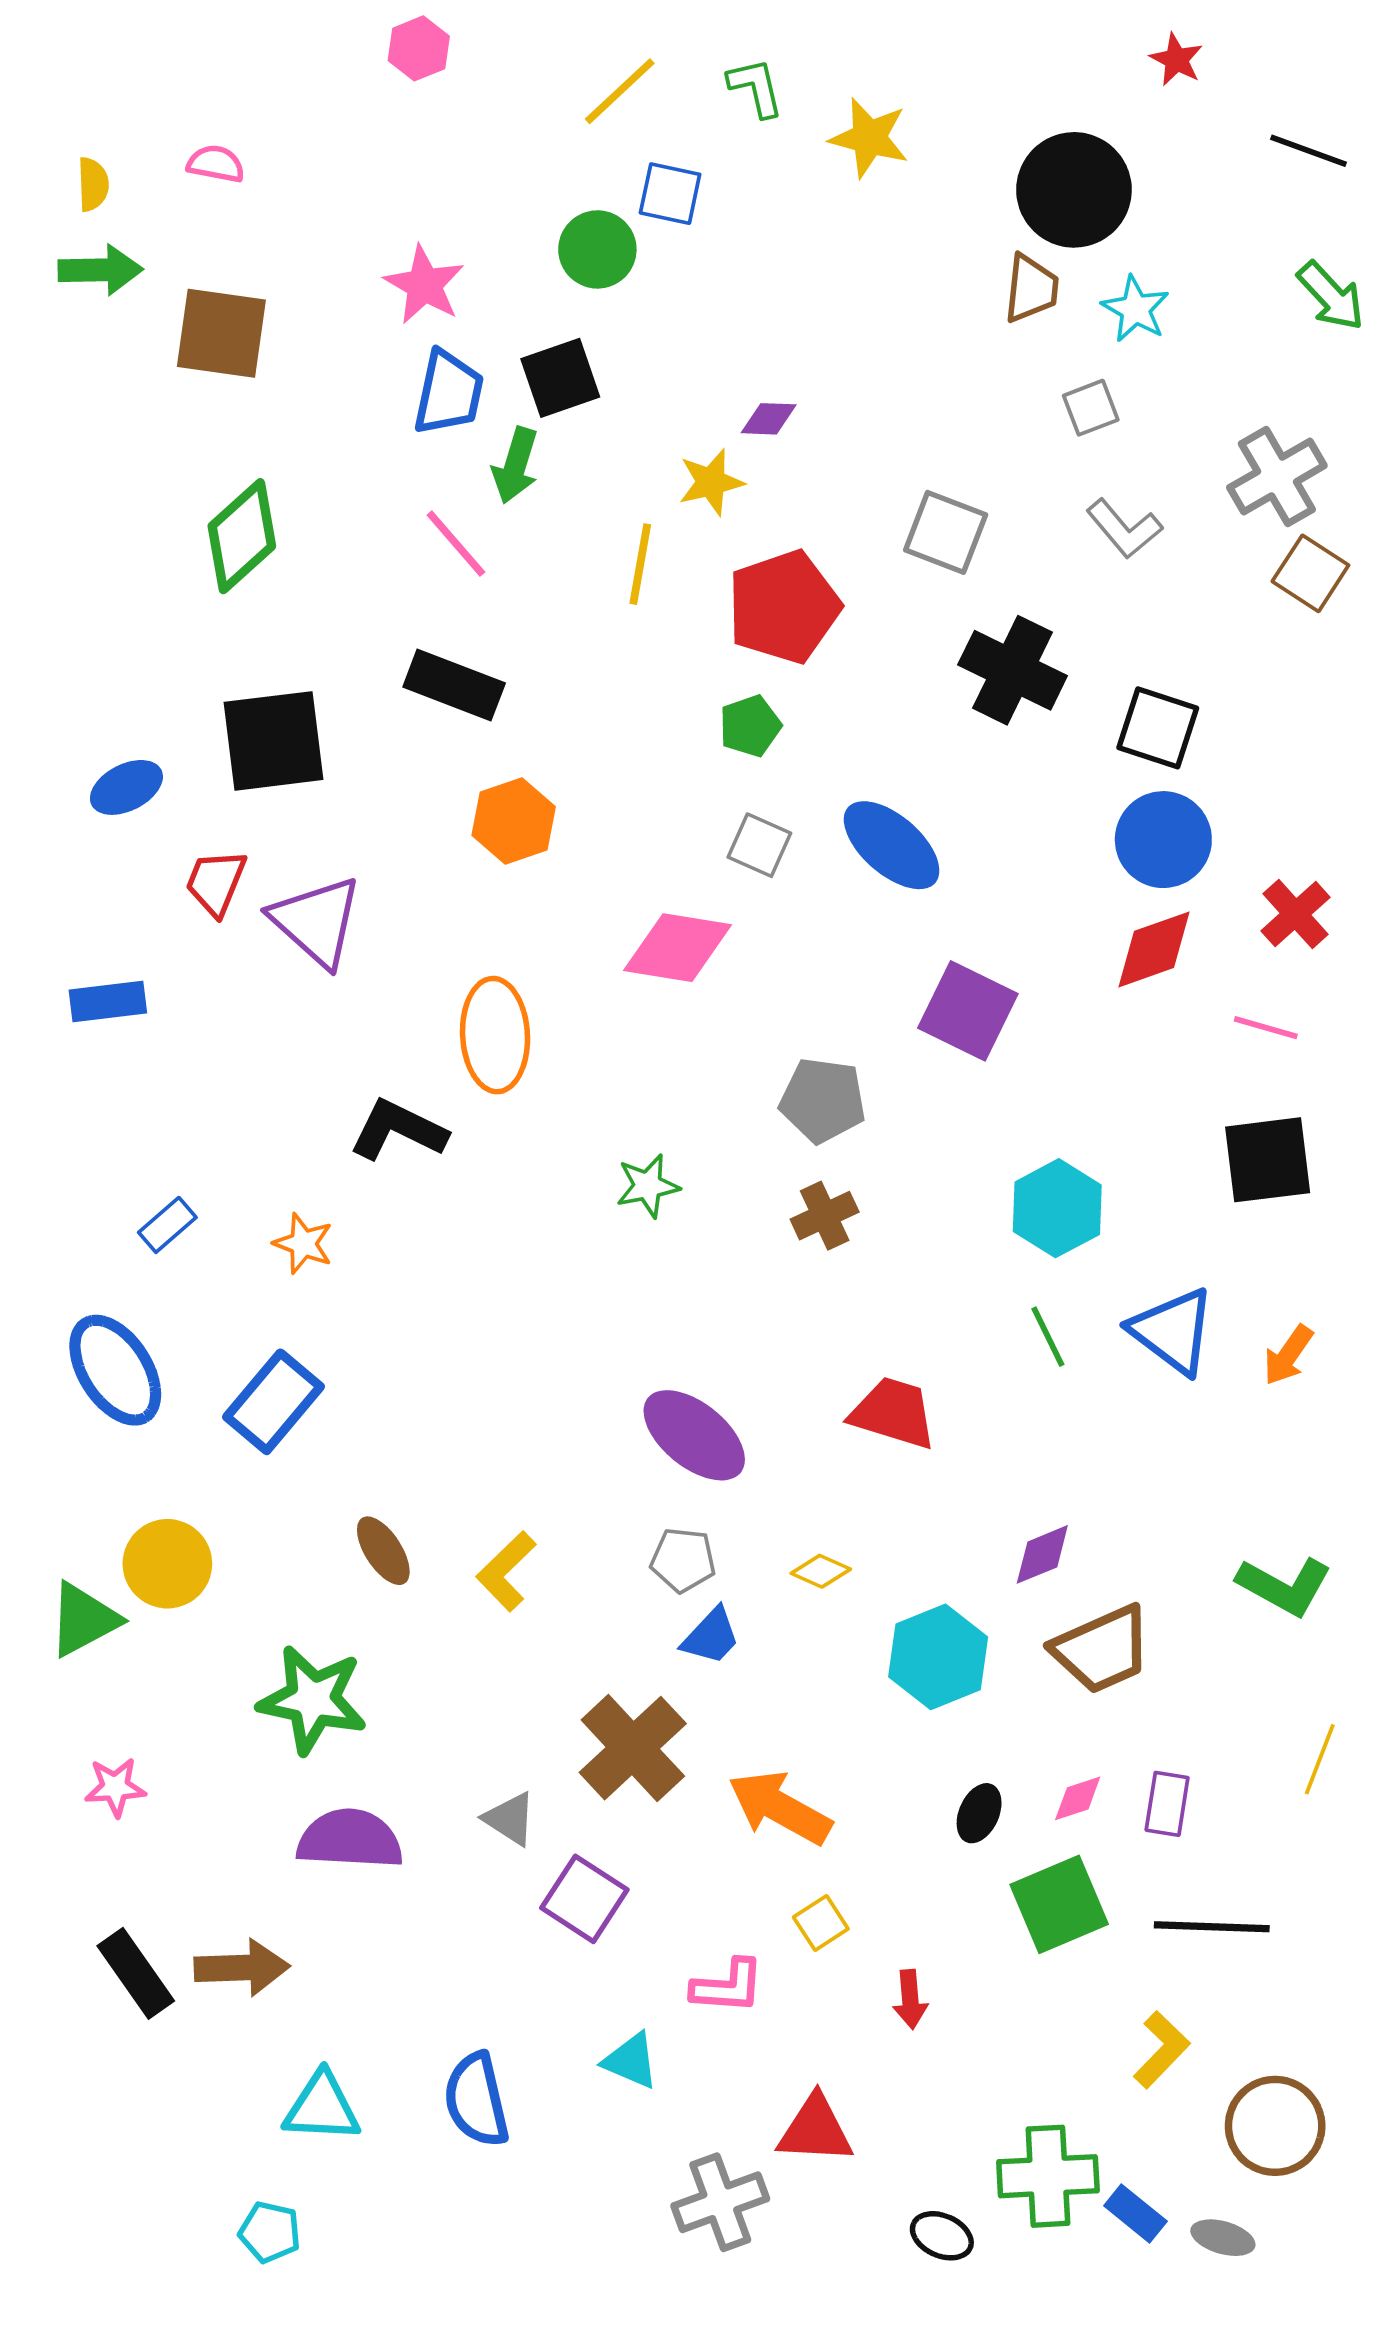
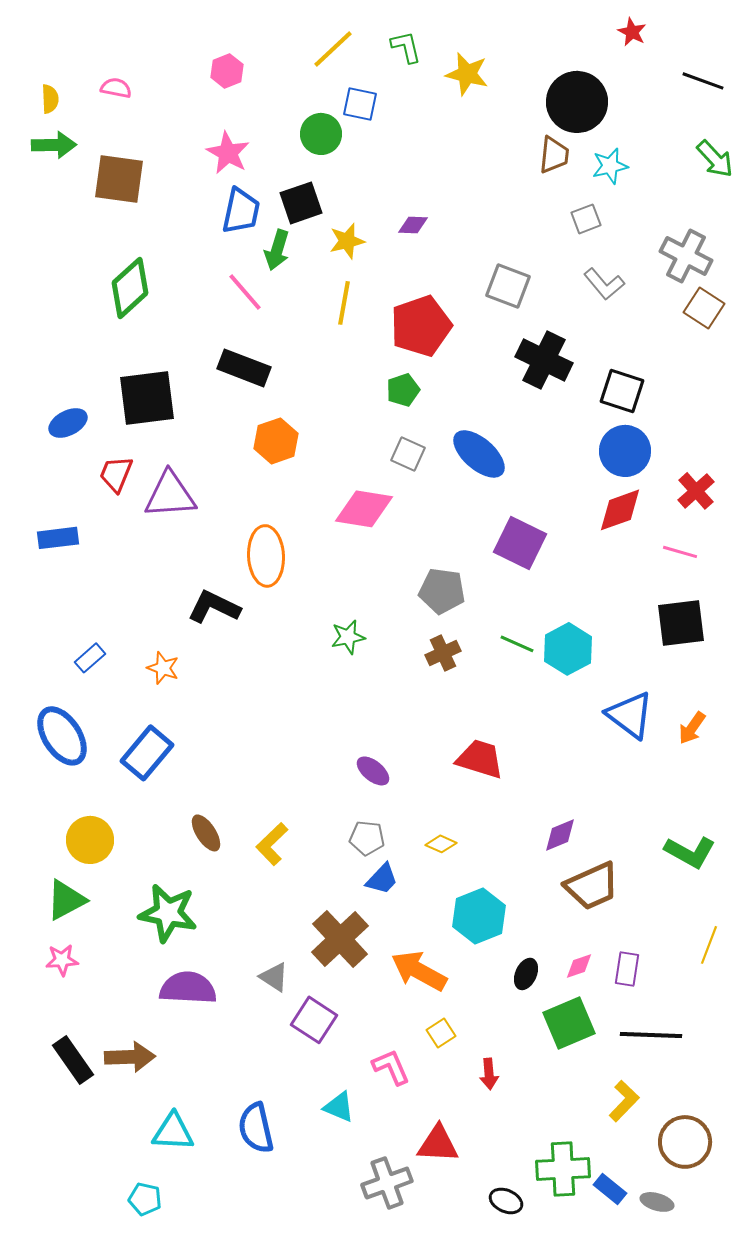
pink hexagon: (419, 48) -> (227, 71), moved
cyan star: (1135, 309) -> (610, 166), turned 30
gray cross: (1277, 477) -> (686, 256), turned -33
yellow star: (711, 482) -> (347, 241), moved
purple triangle: (316, 921) -> (170, 495), turned -46
green line: (1048, 1337) -> (517, 644), moved, turned -40
purple ellipse: (694, 1435) -> (373, 771), size x0.6
green triangle: (84, 1620) -> (66, 900), moved
cyan hexagon: (938, 1657) -> (479, 916), moved
pink L-shape: (728, 1986) -> (391, 1067), turned -117

